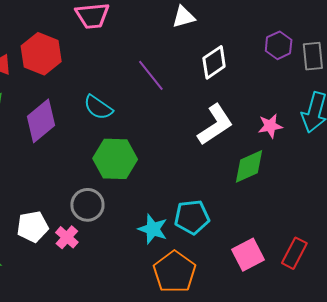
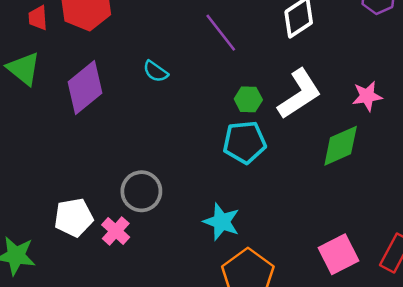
cyan semicircle: (98, 107) -> (156, 71), size x0.7
green hexagon: (115, 159) -> (248, 99), moved, size x0.5
cyan pentagon: (192, 217) -> (245, 142), moved

